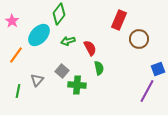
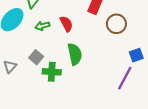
red semicircle: (90, 48) -> (66, 24), moved
green semicircle: (99, 68) -> (75, 54), size x1.5

